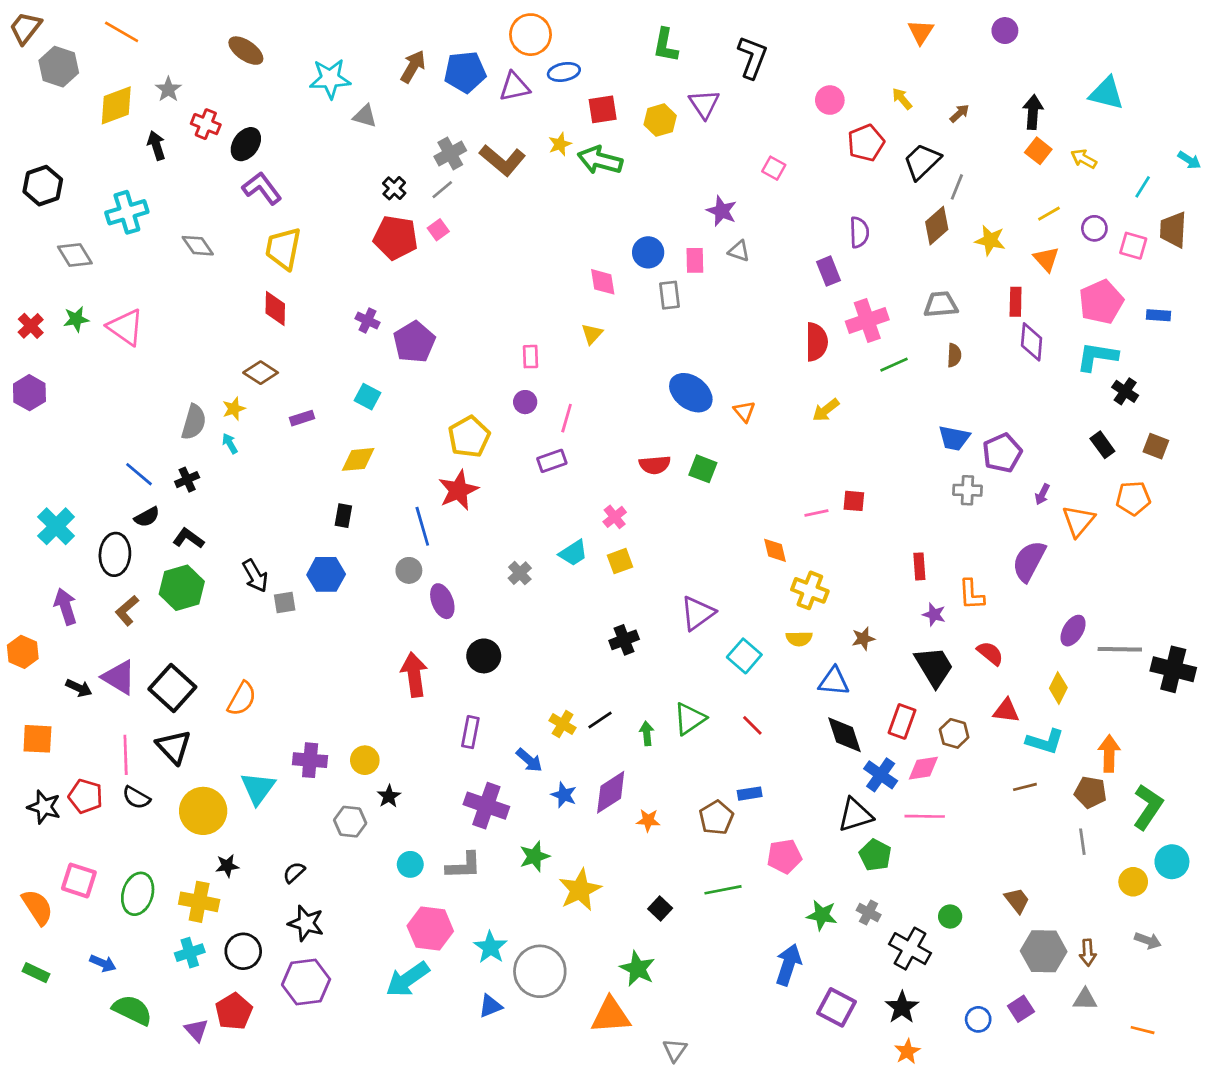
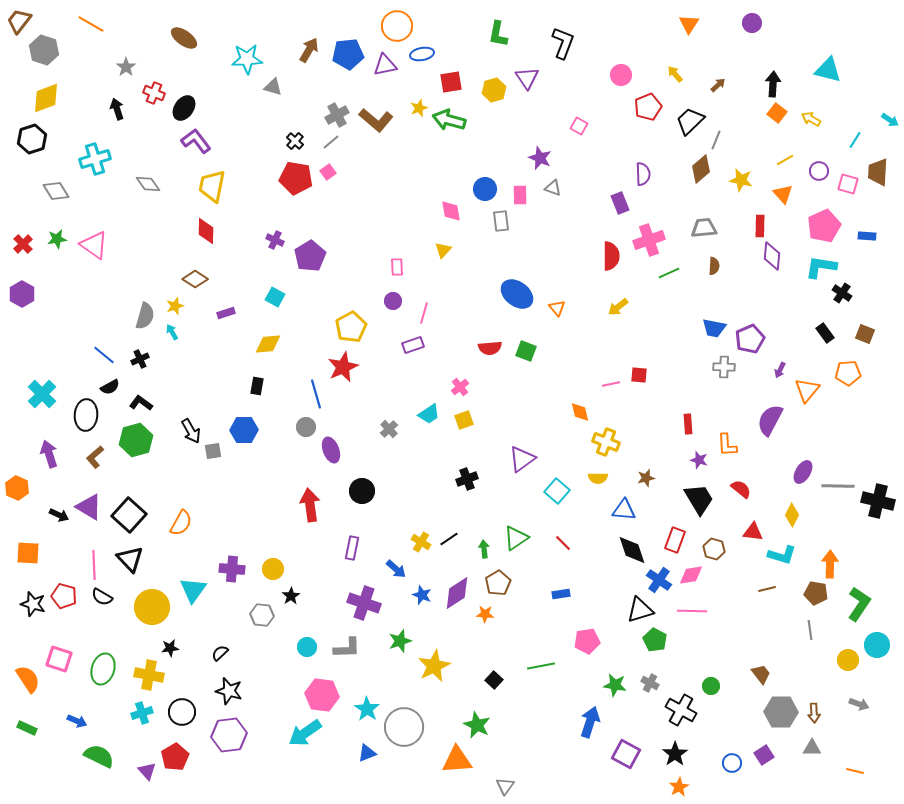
yellow diamond: (116, 105) -> (46, 98), moved
brown pentagon: (716, 818) -> (498, 583), moved

